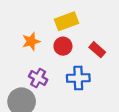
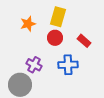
yellow rectangle: (66, 21) -> (58, 17), turned -54
orange star: (31, 41) -> (28, 24), moved

